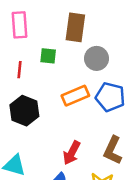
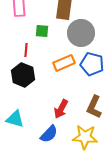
gray circle: (97, 58) -> (81, 33), size x1.4
red line: (19, 70) -> (26, 50), moved

